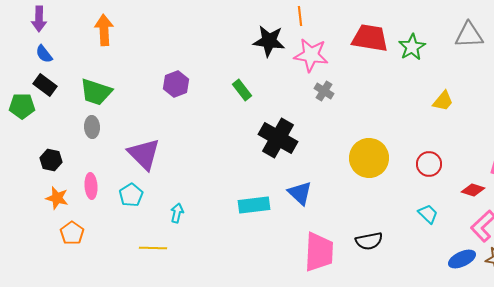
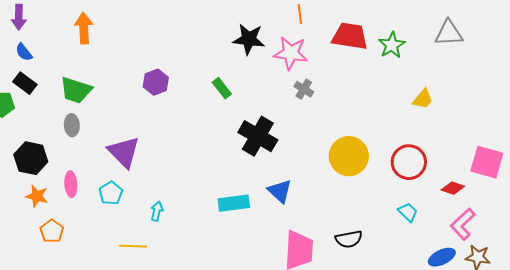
orange line: (300, 16) -> (300, 14), moved
black hexagon: (51, 160) -> (31, 158), size x1.5
red circle: (429, 164) -> (409, 162), size x1.4

